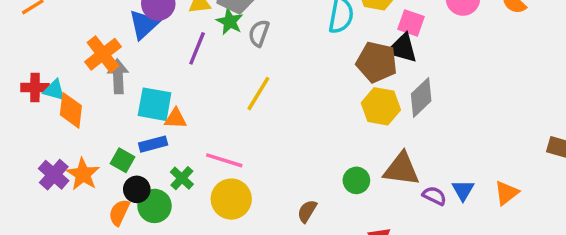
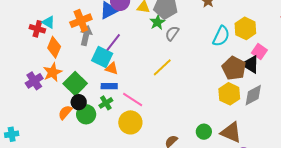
purple line: (197, 48) -> (113, 42), moved
cyan triangle: (54, 90) -> (48, 22), moved
blue rectangle: (153, 144) -> (109, 86), moved
green square: (122, 160) -> (75, 84), size x1.6
orange star: (83, 174) -> (53, 72), moved

